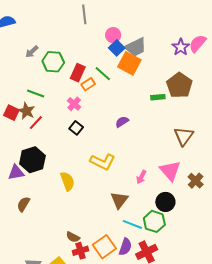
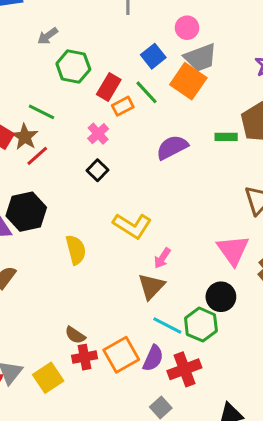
pink circle: (113, 35) -> (187, 28), moved
blue square: (117, 48) -> (153, 56), moved
gray arrow: (32, 52) -> (48, 36), moved
purple semicircle: (122, 122) -> (172, 147), moved, size x1.5
pink arrow: (141, 177) -> (162, 258), moved

